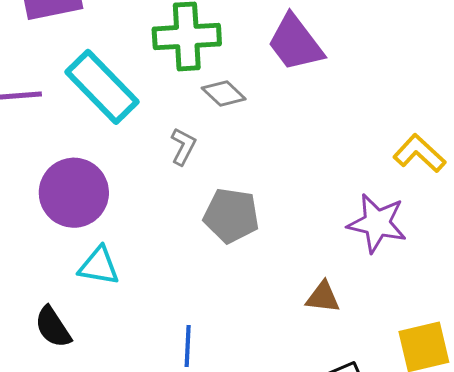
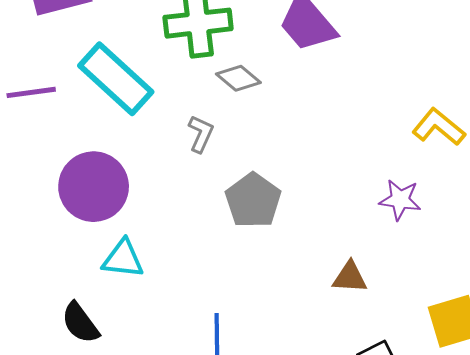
gray pentagon: (231, 216) -> (253, 200), turned 30
purple star: (377, 223) -> (400, 200), size x0.7

